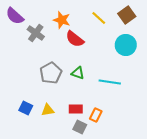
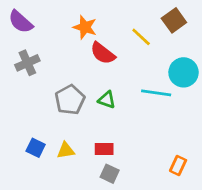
yellow line: (99, 18) -> (141, 37), moved
gray cross: (36, 33) -> (27, 63), moved, turned 30
cyan circle: (126, 45) -> (184, 72), moved
cyan line: (110, 82) -> (156, 93), moved
orange rectangle: (96, 115) -> (178, 166), moved

